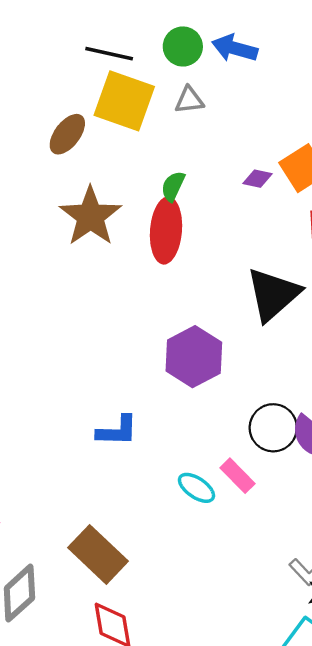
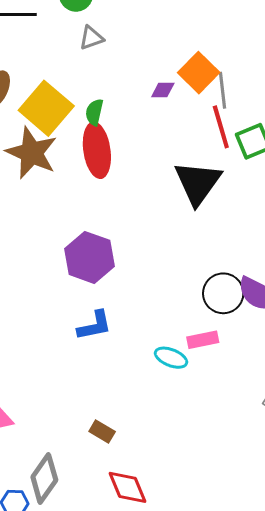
yellow square: (124, 101) -> (46, 108), moved, turned 34
purple hexagon: (194, 357) -> (89, 257), moved
pink rectangle: (238, 476) -> (203, 340), turned -44
brown rectangle: (98, 554) -> (102, 432), size x0.5

